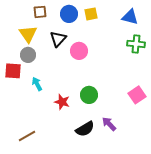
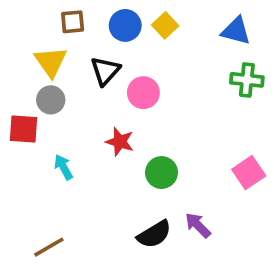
yellow square: (91, 14) -> (165, 25), turned -32
cyan arrow: (37, 84) -> (63, 167), moved
red star: (62, 102) -> (120, 142), moved

